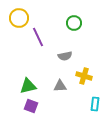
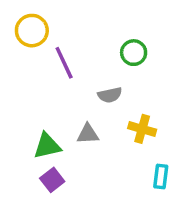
green circle: (74, 23) -> (134, 53), moved
gray triangle: (60, 86) -> (88, 134), moved
purple square: (31, 106) -> (52, 180), turned 32

